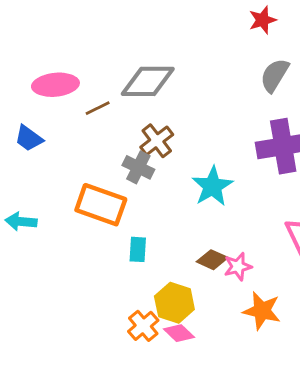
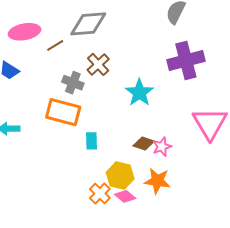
gray cross: (138, 167) -> (73, 83), moved
orange star: (262, 311) -> (157, 181), moved

